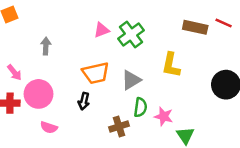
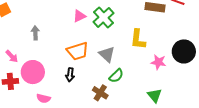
gray triangle: (131, 80) -> (107, 54), turned -42
green semicircle: (140, 107) -> (116, 76), turned 42
pink star: (164, 116) -> (158, 62), moved
brown cross: (119, 127) -> (100, 93), turned -35

